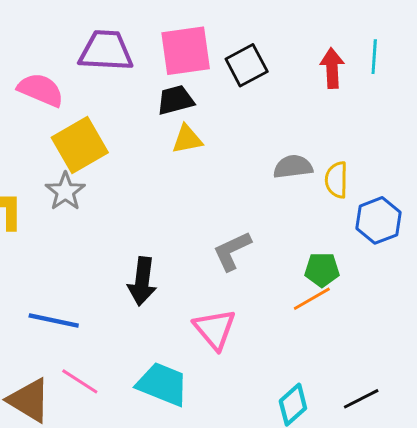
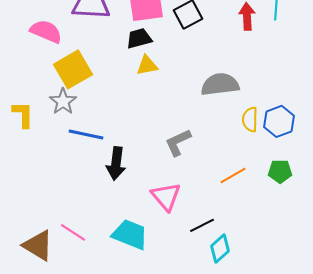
gray semicircle: (293, 167) -> (220, 84), size x1.4
yellow semicircle: (336, 180) -> (250, 119), moved
green pentagon: (322, 270) -> (280, 171), moved
blue line: (54, 320) -> (86, 134), moved
black line: (361, 399) -> (202, 225), moved

